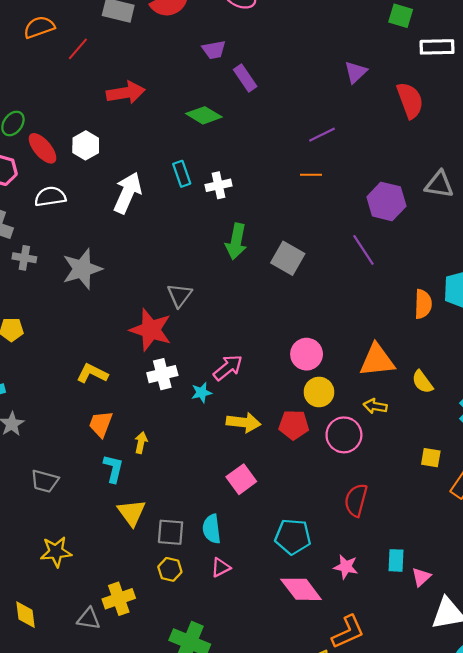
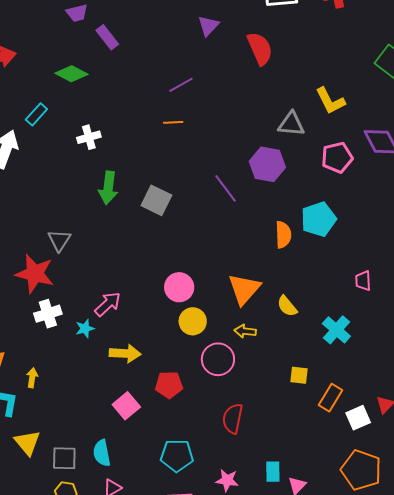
cyan rectangle: (182, 174) -> (36, 114), moved, turned 65
purple hexagon: (386, 201) -> (267, 164), moved
orange triangle: (377, 360) -> (244, 289), turned -39
red pentagon: (294, 425) -> (169, 385), moved

